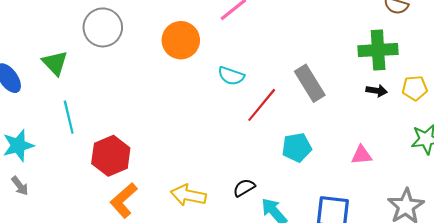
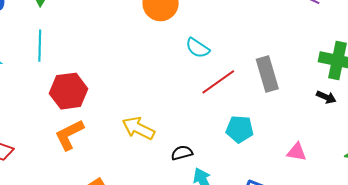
yellow arrow: (188, 195) -> (138, 128), moved

